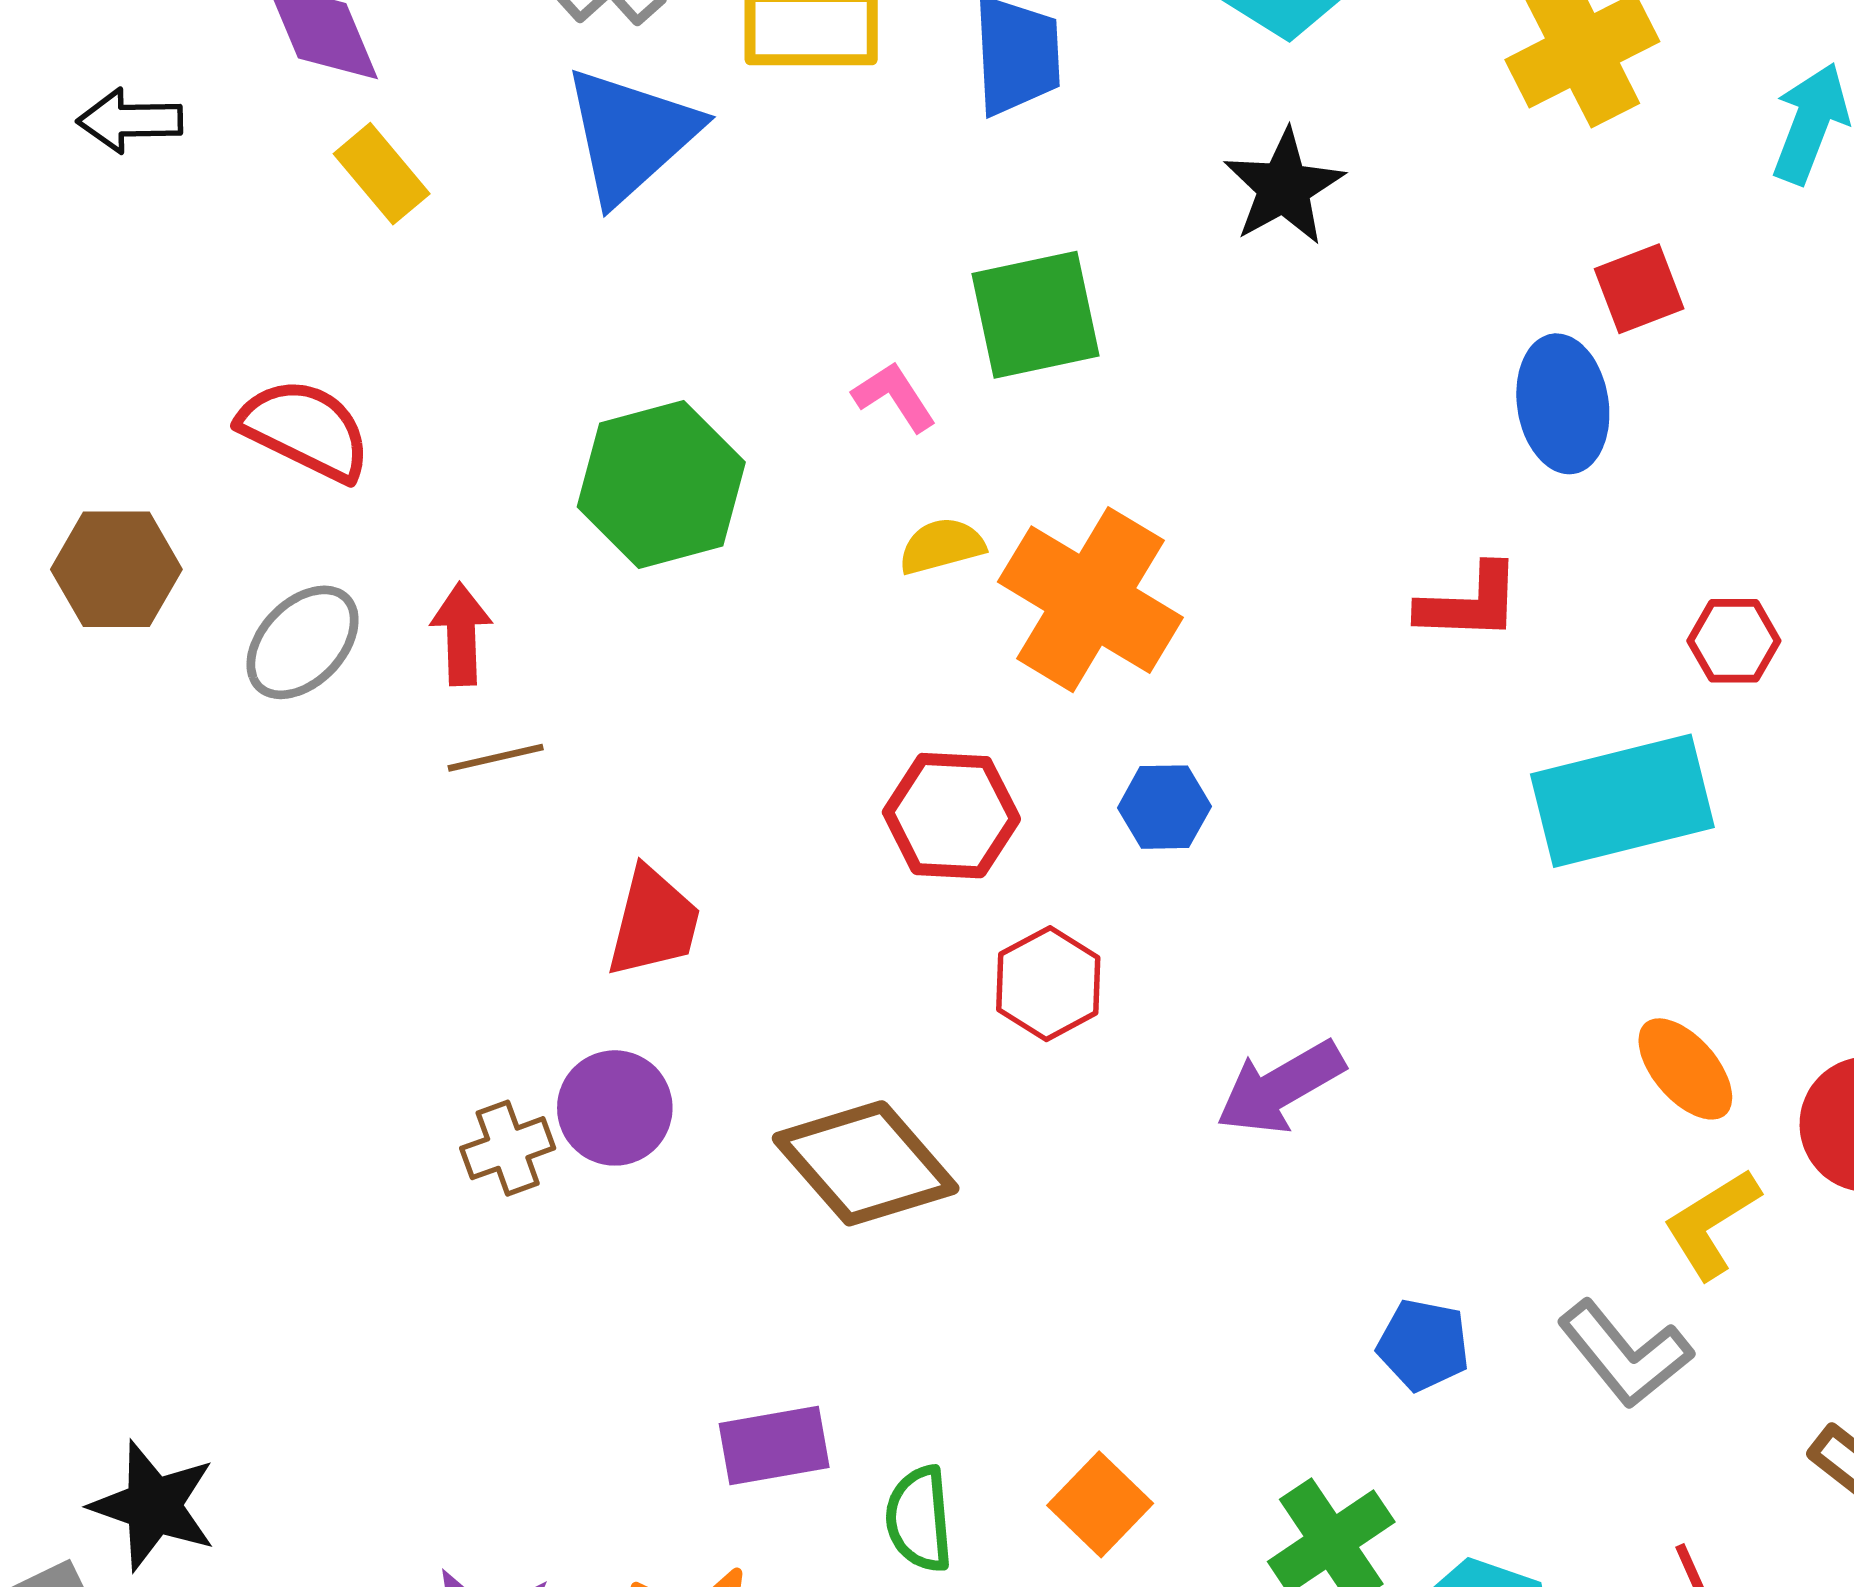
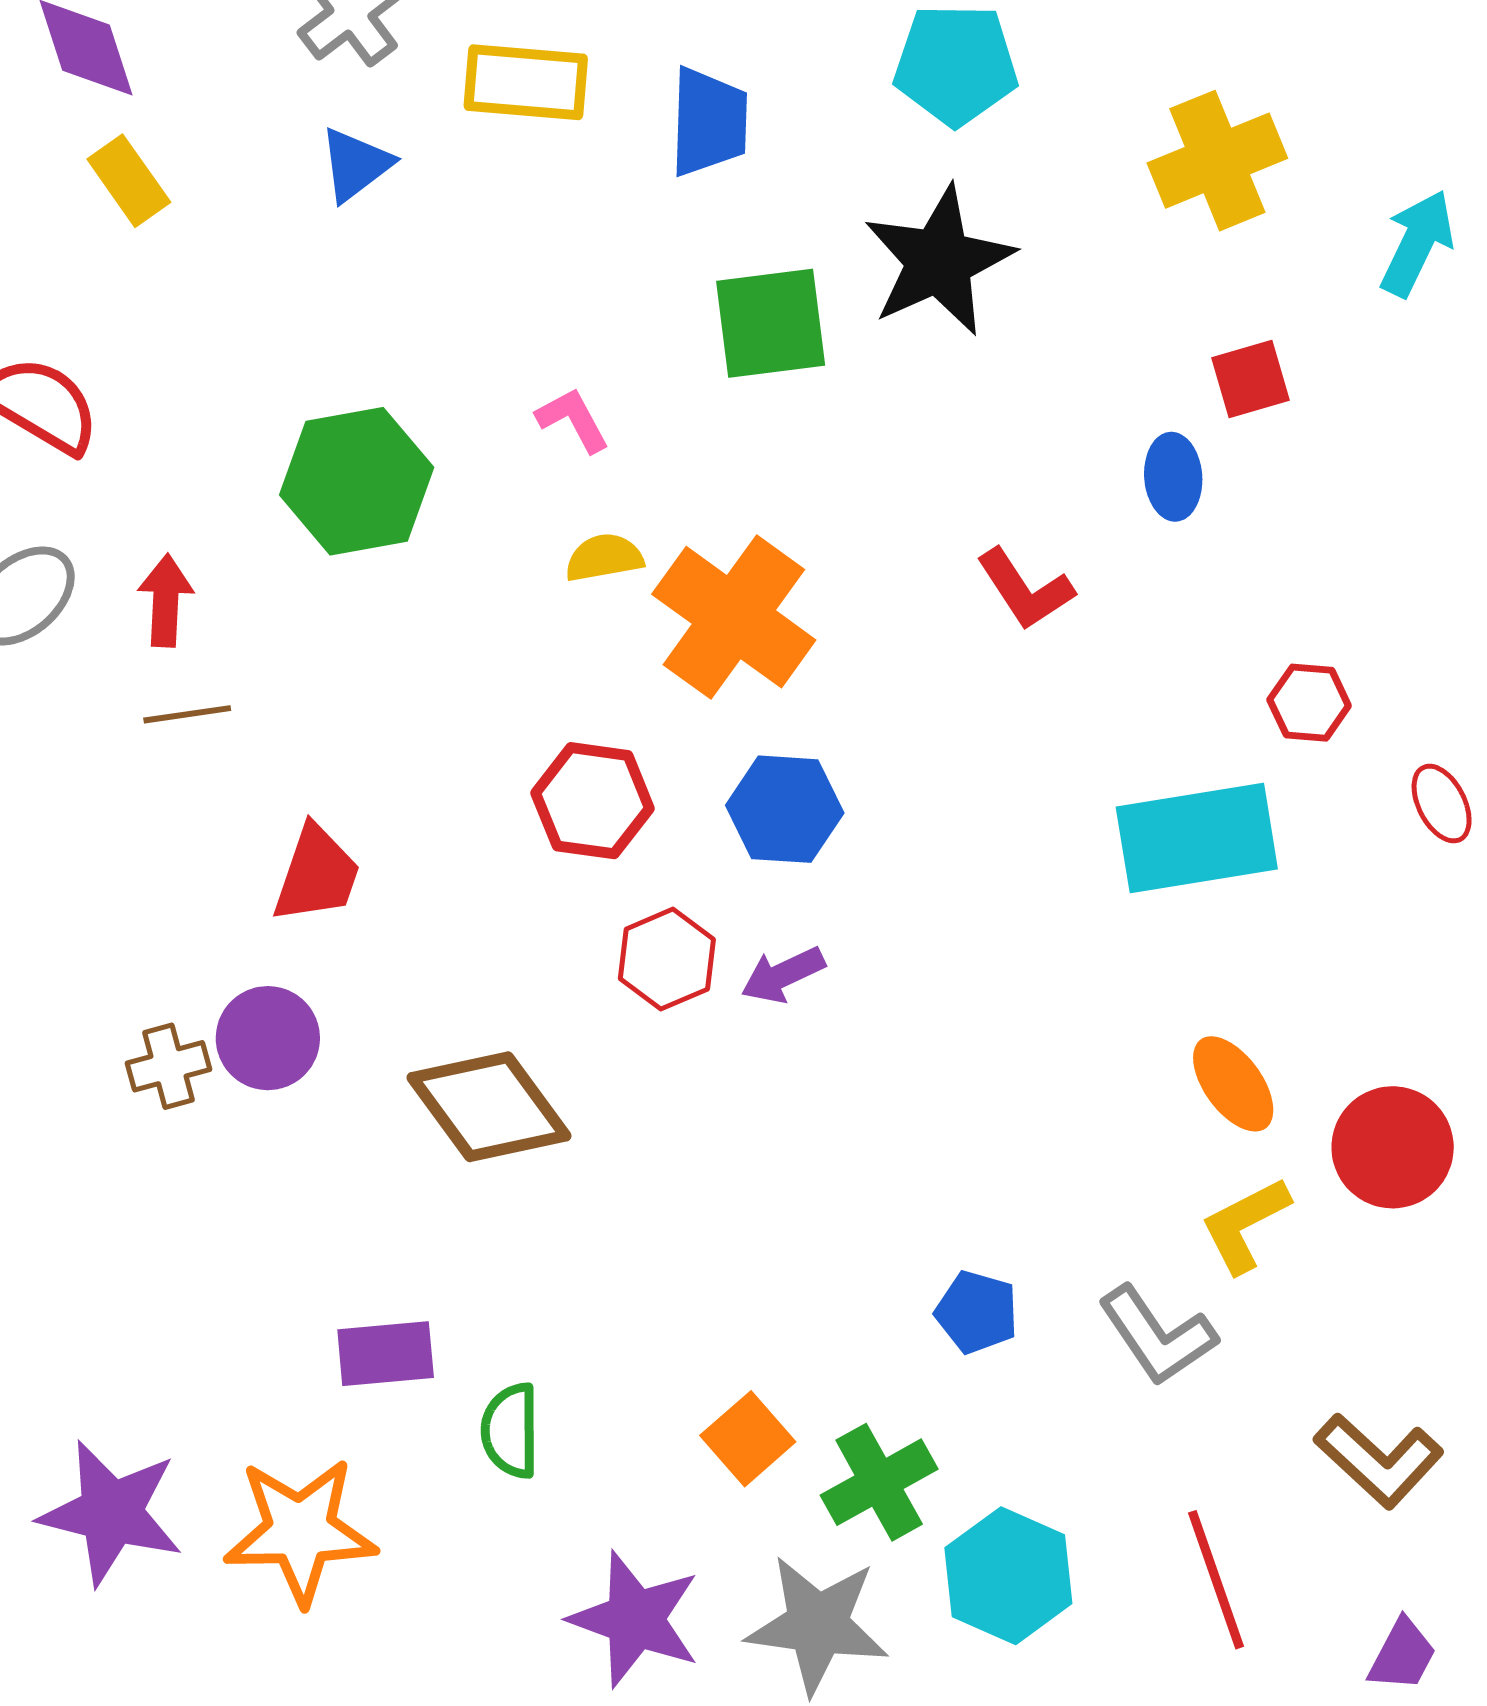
blue triangle: (631, 135) -> (356, 165), size x0.6
black star: (1284, 187) -> (939, 261), size x1.4
green square: (1036, 315) -> (771, 323), moved
blue ellipse: (1563, 404) -> (1173, 477), size x0.7
red L-shape: (1470, 603) -> (1025, 589), moved, turned 50
blue hexagon: (1164, 807) -> (785, 809), size x1.4
purple arrow: (1280, 1087) -> (783, 975), moved, size x0.7
orange square: (1100, 1504) -> (748, 1439), moved

